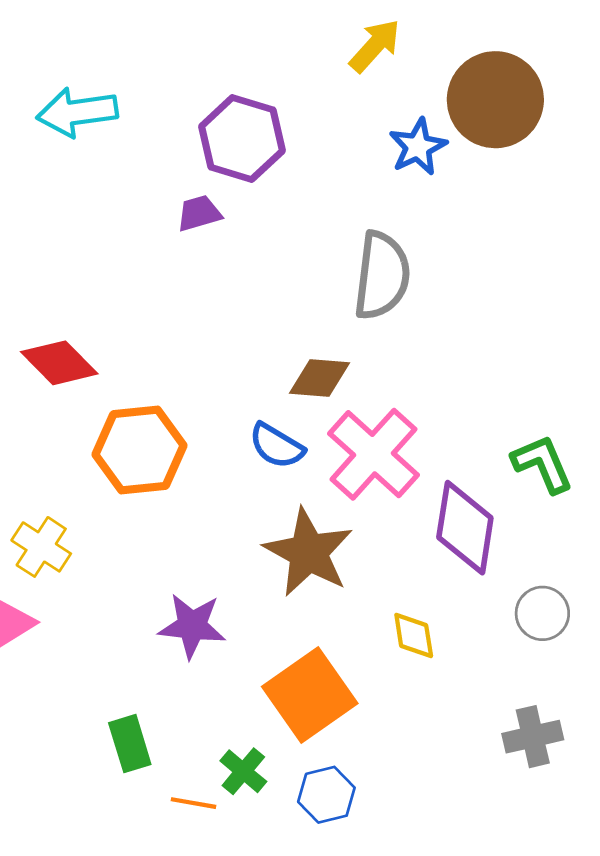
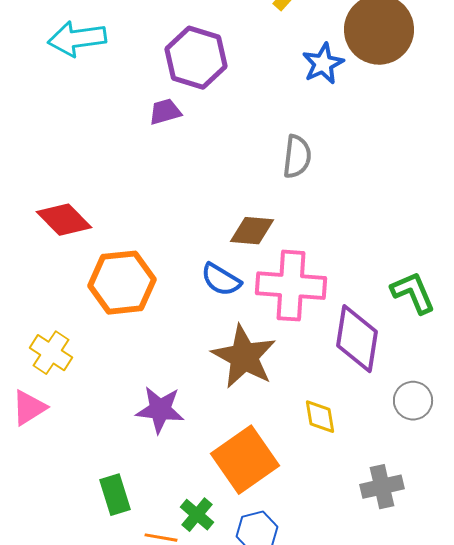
gray semicircle: (382, 276) -> (297, 157), size x0.7
pink cross: (374, 454) -> (291, 286), turned -38
gray cross: (533, 737) -> (382, 487), moved

